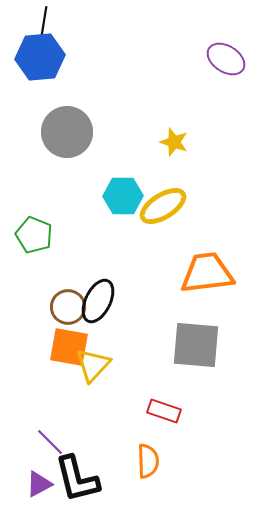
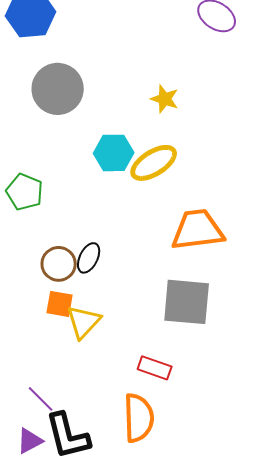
black ellipse: (98, 301) -> (89, 258), size x0.7
orange square: (69, 347) -> (60, 304), size x0.7
orange semicircle: (148, 461) -> (139, 418), size x1.4

